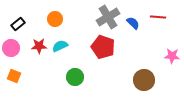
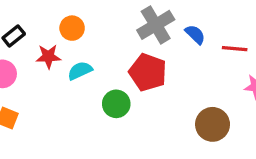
red line: (158, 17) -> (235, 49), moved
red star: (39, 46) -> (48, 56), moved
green circle: (75, 77) -> (116, 104), moved

